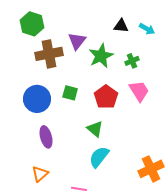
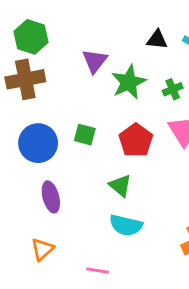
brown cross: (49, 54) -> (25, 79), moved
cyan semicircle: (99, 157) -> (126, 225), turned -115

